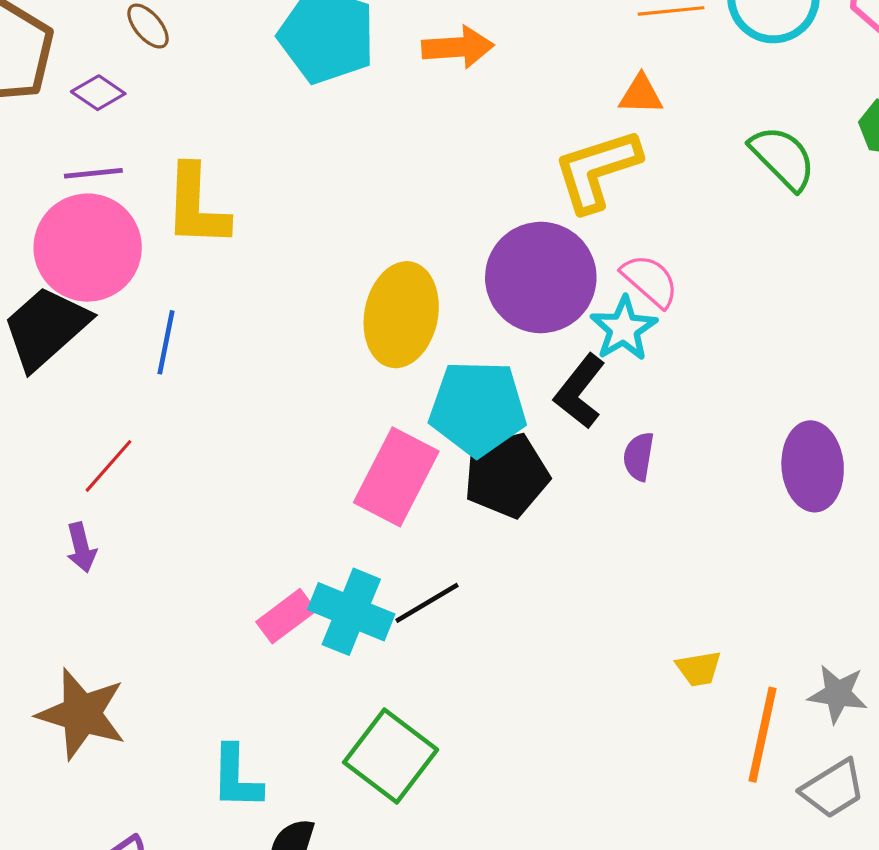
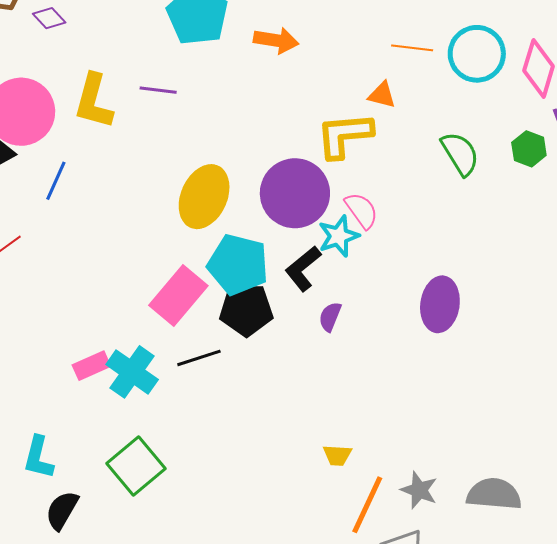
purple line: (93, 173) -> (158, 90), moved
purple ellipse: (813, 466) -> (440, 304), moved
black line: (427, 603) -> (199, 358), moved

